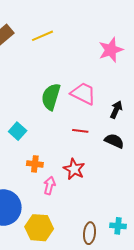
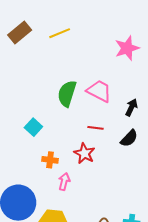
black semicircle: (114, 141) -> (129, 138), turned 108
red star: (74, 169) -> (84, 153), moved

